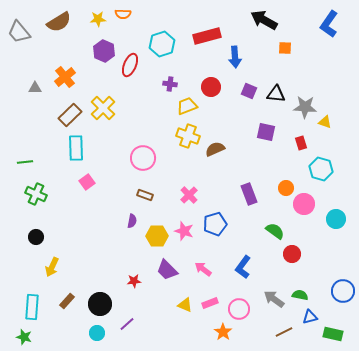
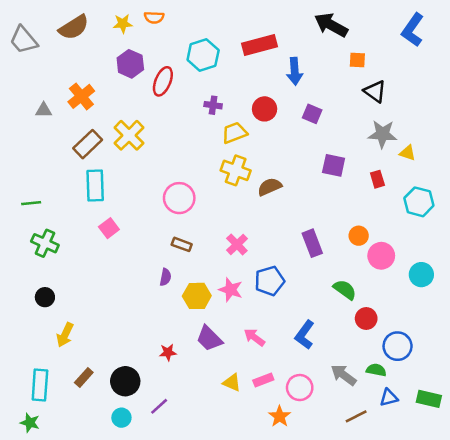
black triangle: (276, 94) -> (375, 91), moved, turned 30
cyan hexagon: (321, 169) -> (419, 202), moved
blue circle: (343, 291) -> (398, 346), moved
green rectangle: (333, 334) -> (429, 399), moved

